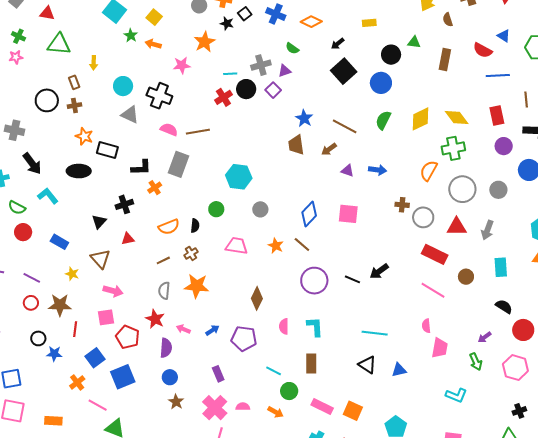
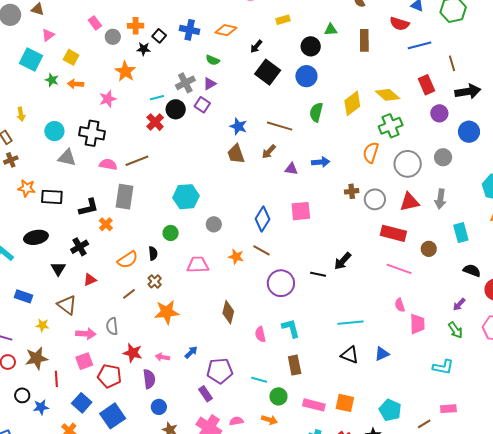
black ellipse: (79, 171) -> (36, 237), moved
gray semicircle: (164, 291) -> (112, 326), moved
purple pentagon: (244, 339) -> (220, 371), moved

